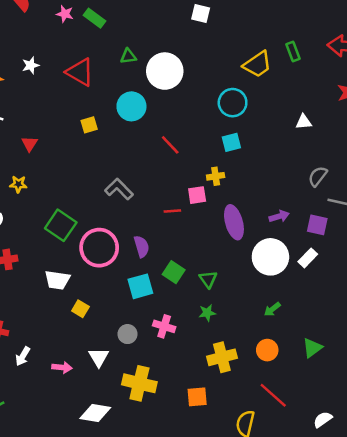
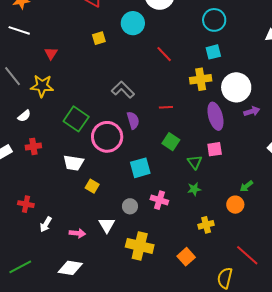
yellow cross: (216, 176) -> (201, 79), size x1.5
yellow star: (18, 184) -> (42, 86), size x1.6
pink square: (197, 195) -> (215, 149), moved
purple semicircle: (142, 246) -> (133, 120), moved
white circle: (270, 257) -> (236, 87), moved
green square: (174, 272) -> (171, 142), moved
orange circle: (267, 350) -> (235, 205), moved
yellow cross: (222, 357) -> (206, 225), size x0.7
orange square: (197, 397) -> (186, 257), turned -36
white diamond: (95, 413) -> (70, 268), moved

